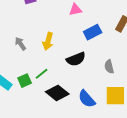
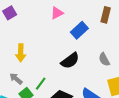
yellow arrow: (48, 41) -> (21, 53), moved
gray arrow: (20, 44) -> (16, 79), moved

